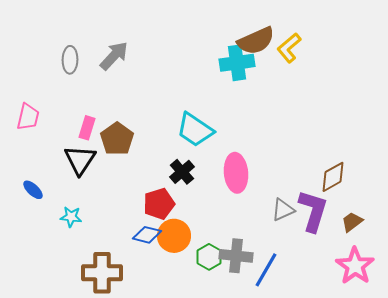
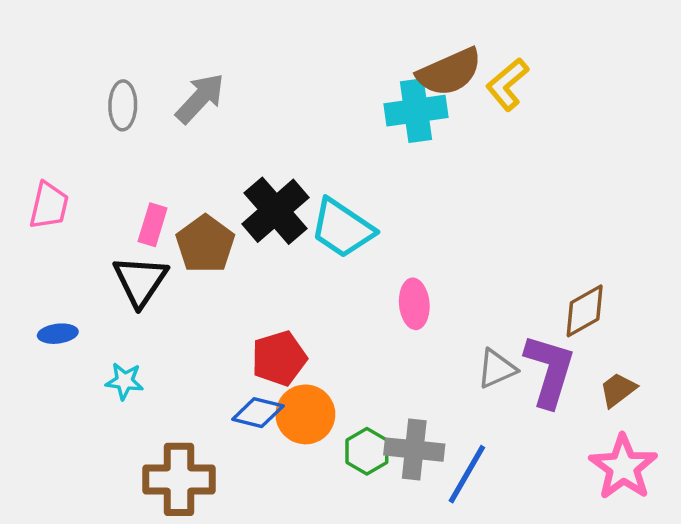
black cross: (182, 172) -> (276, 211), moved, size x1.5
pink ellipse: (236, 173) -> (414, 304), size x0.7
blue ellipse: (33, 190) -> (58, 334), turned -50

